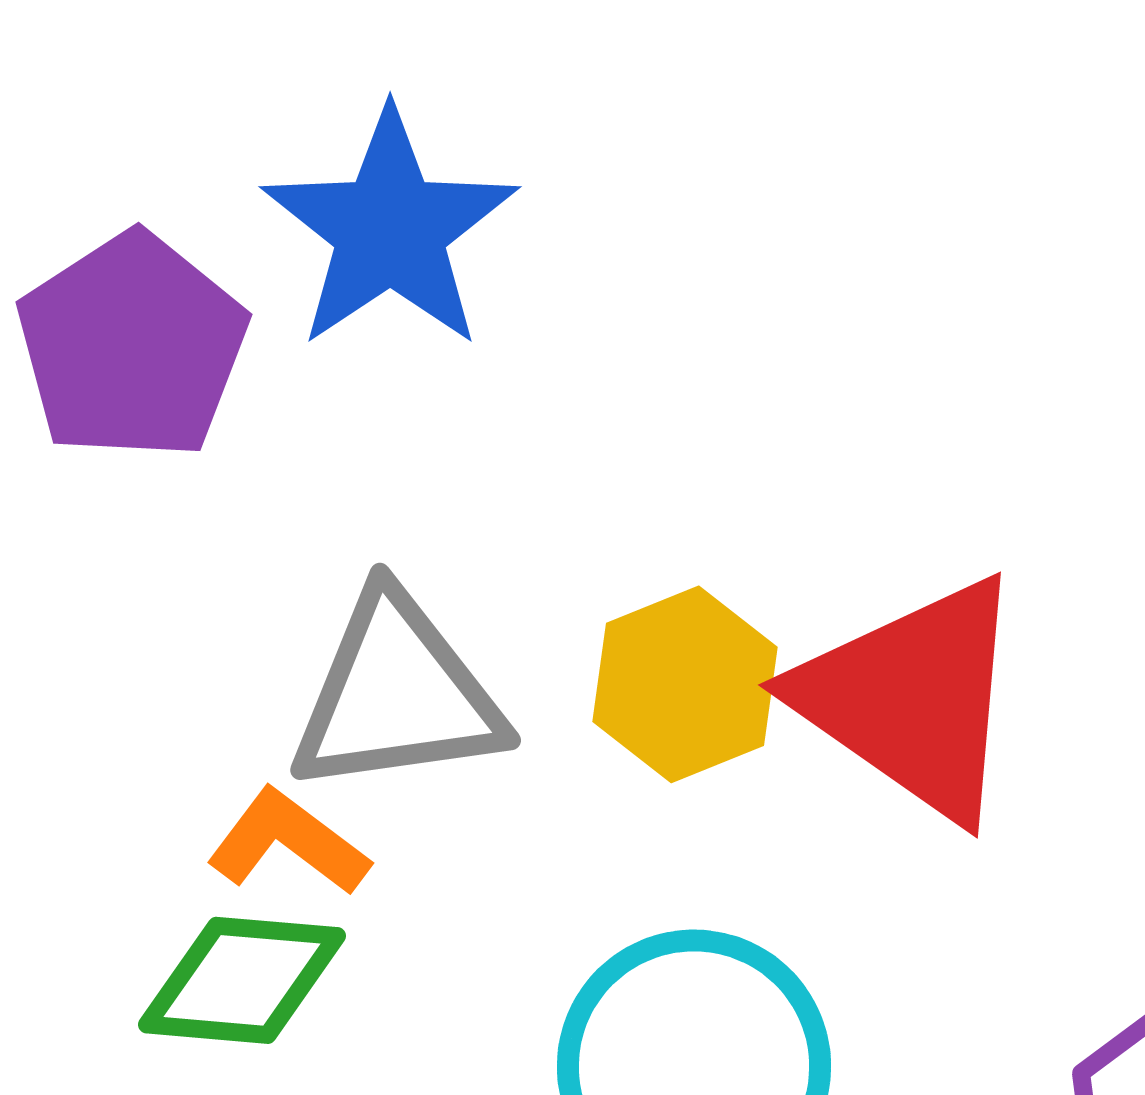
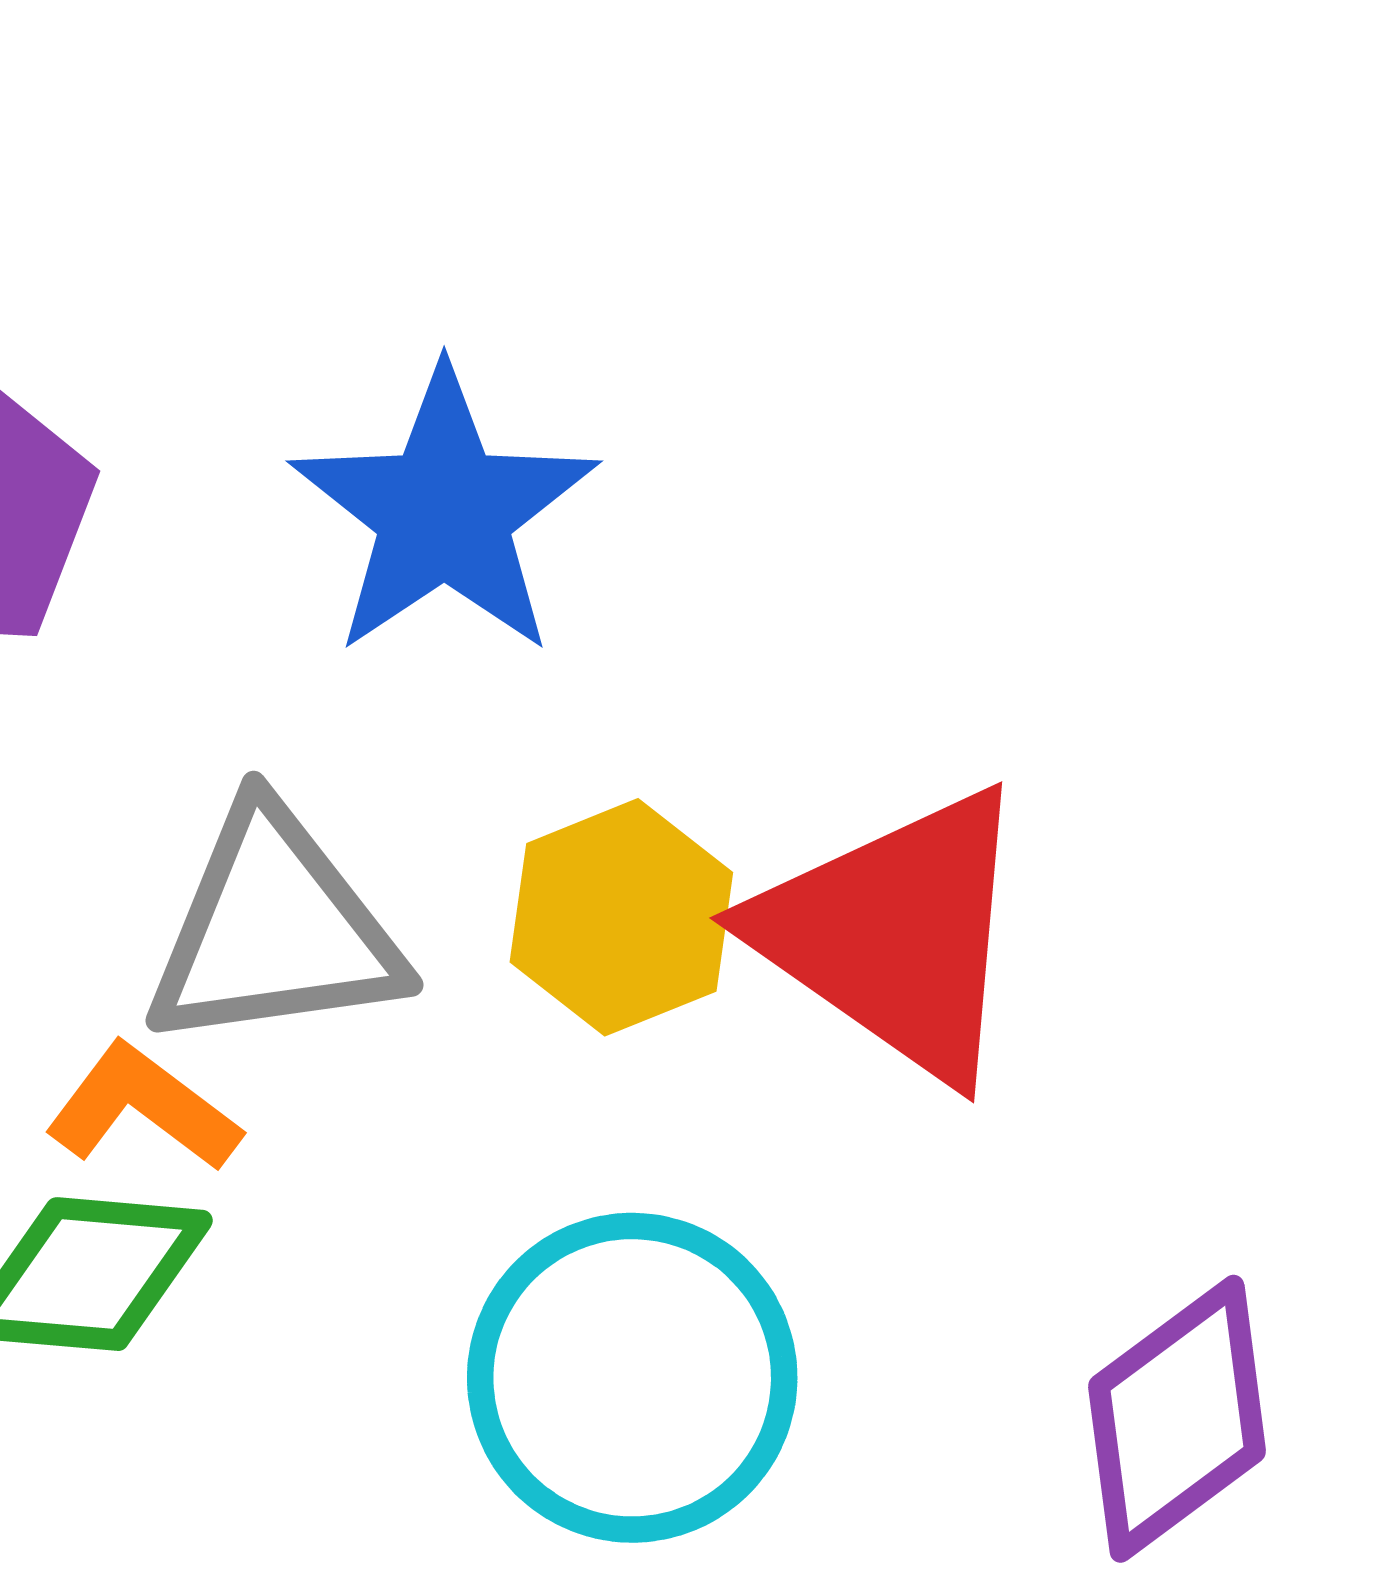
blue star: (390, 229) -> (444, 512), moved

